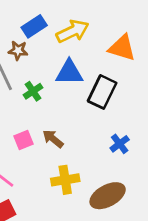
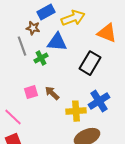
blue triangle: (69, 72) -> (57, 42), moved
blue cross: (120, 144) -> (99, 101), size x1.5
yellow cross: (65, 180) -> (76, 111), moved

